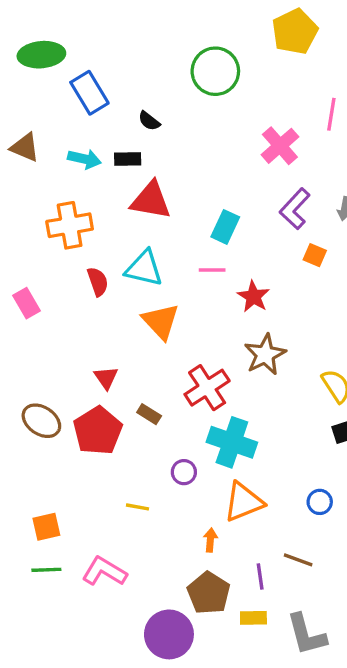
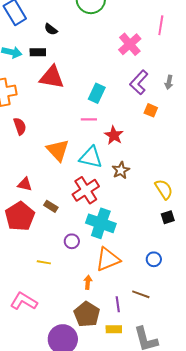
cyan triangle: (144, 268) -> (91, 157), moved
brown star: (265, 354) -> (121, 170), size x0.7
red triangle: (106, 378) -> (25, 184), turned -42

